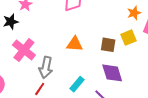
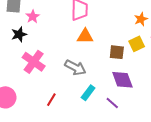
orange triangle: (75, 44) -> (85, 36), moved
gray arrow: (46, 67) -> (75, 68), moved, turned -70

